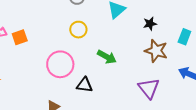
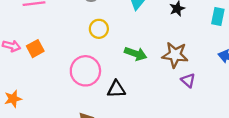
brown star: (156, 51) -> (175, 55), moved
purple triangle: (149, 88) -> (188, 80), size x0.6

